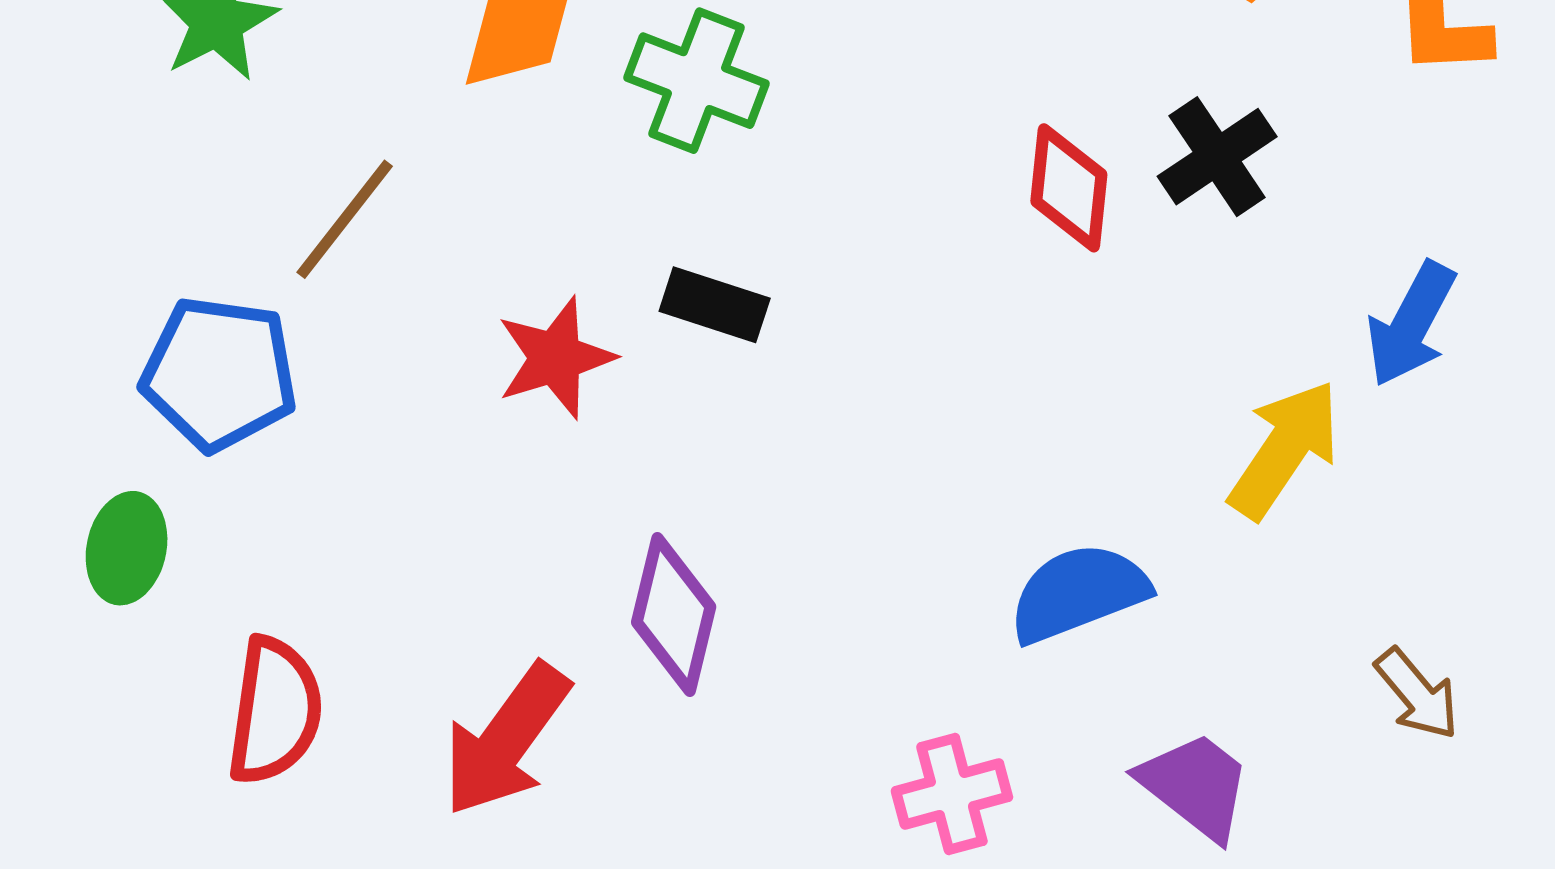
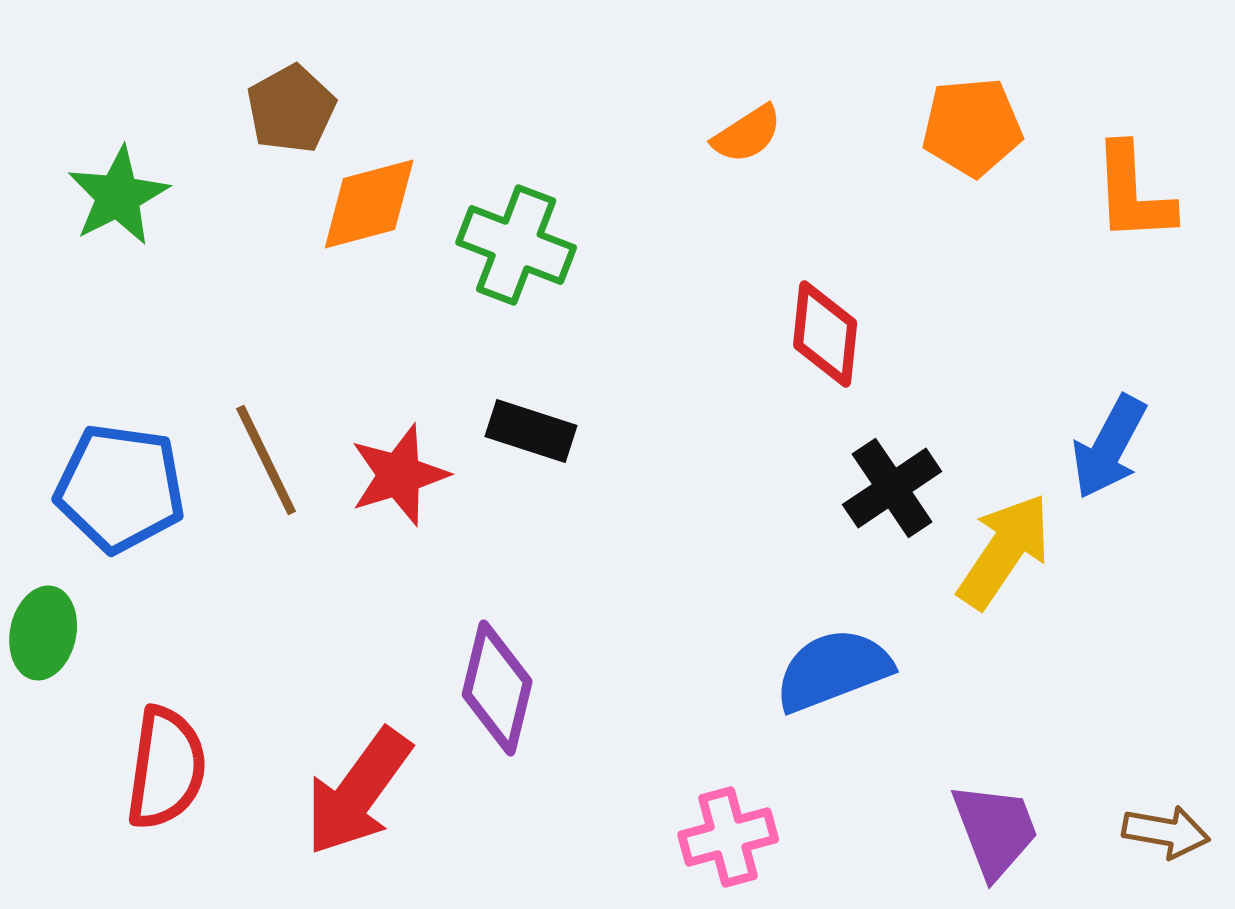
black cross: (1217, 157) -> (892, 488), moved
brown line: (345, 219) -> (266, 460), moved, turned -64
brown arrow: (1417, 694) -> (1166, 832), moved, turned -40
purple trapezoid: (1195, 786) -> (995, 830), moved, turned 31

